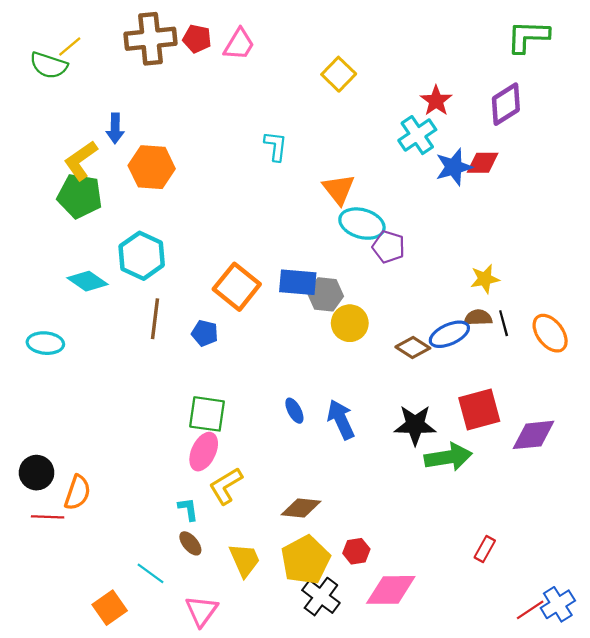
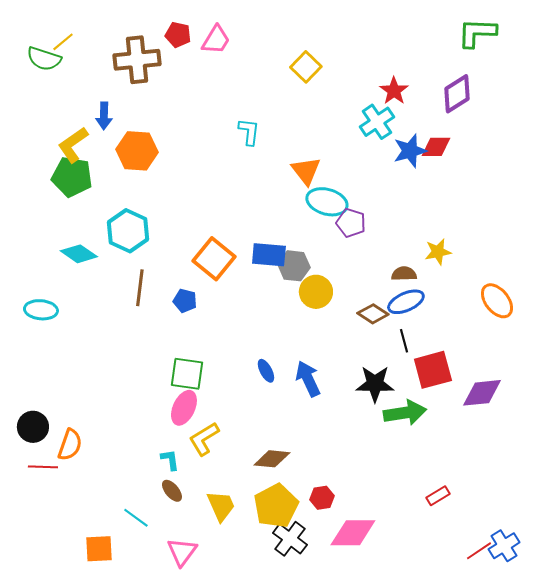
brown cross: (151, 39) -> (137, 60), moved
brown semicircle: (478, 318) -> (404, 274), moved
black line: (504, 323) -> (404, 341), moved
red rectangle: (485, 549) -> (438, 496), turned 30
orange square: (110, 608) -> (99, 549), turned 32

